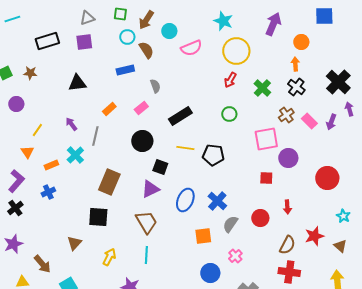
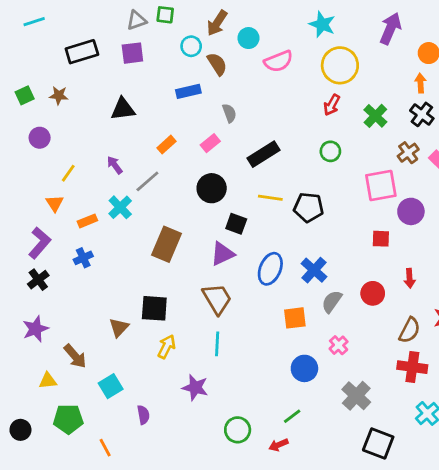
green square: (120, 14) -> (165, 15), moved
gray line: (95, 136) -> (147, 181), turned 36
black square: (98, 217) -> (154, 308), moved

